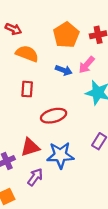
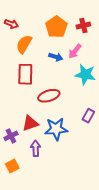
orange semicircle: (27, 54) -> (24, 44), turned -78
red rectangle: (27, 89) -> (25, 74), size x1.5
purple arrow: (35, 177) -> (36, 148), turned -35

